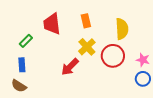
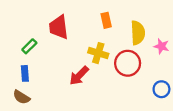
orange rectangle: (86, 21) -> (106, 20), moved
yellow cross: (87, 47) -> (98, 53), turned -30
pink star: (143, 60) -> (161, 46), moved

